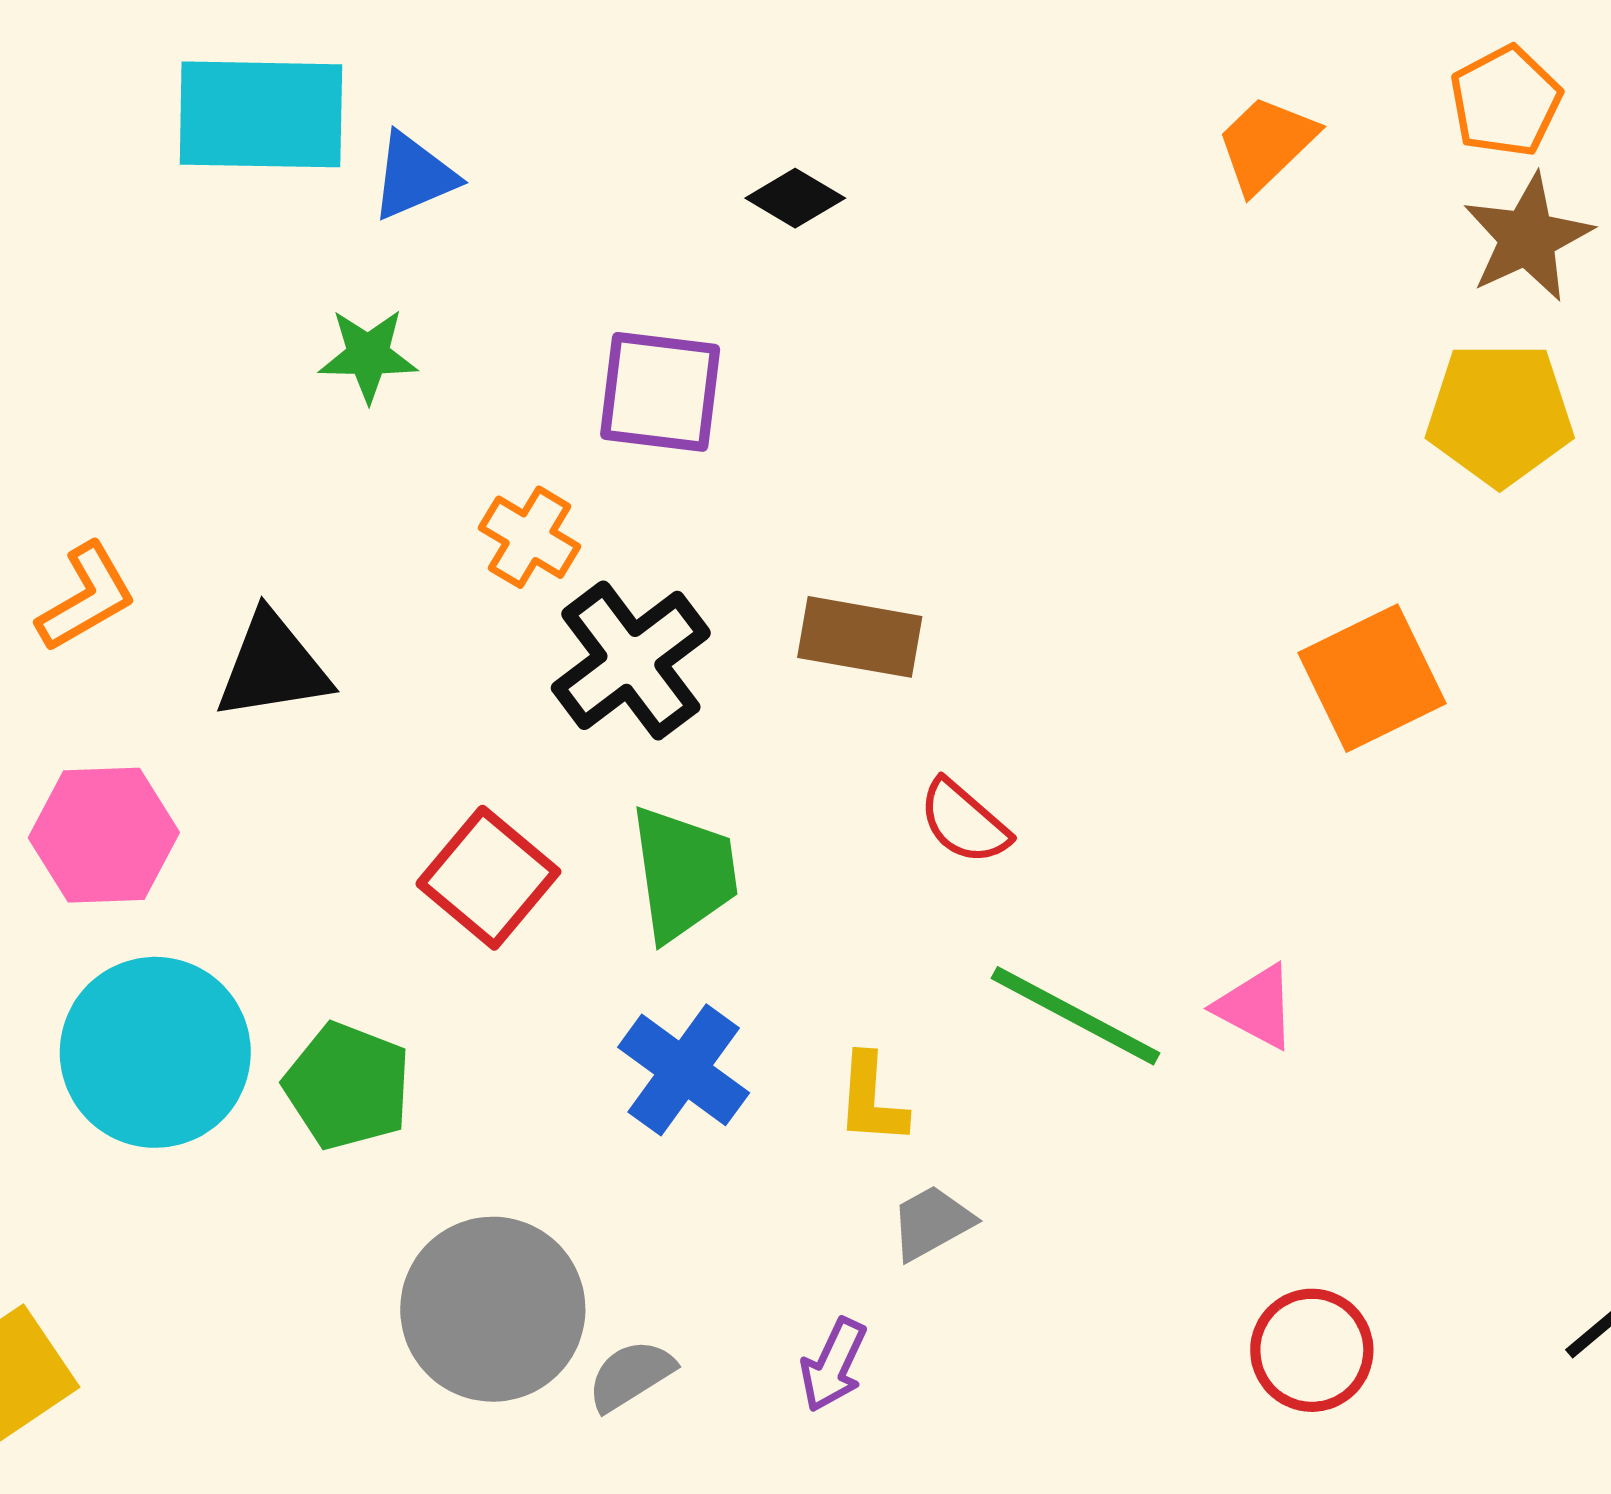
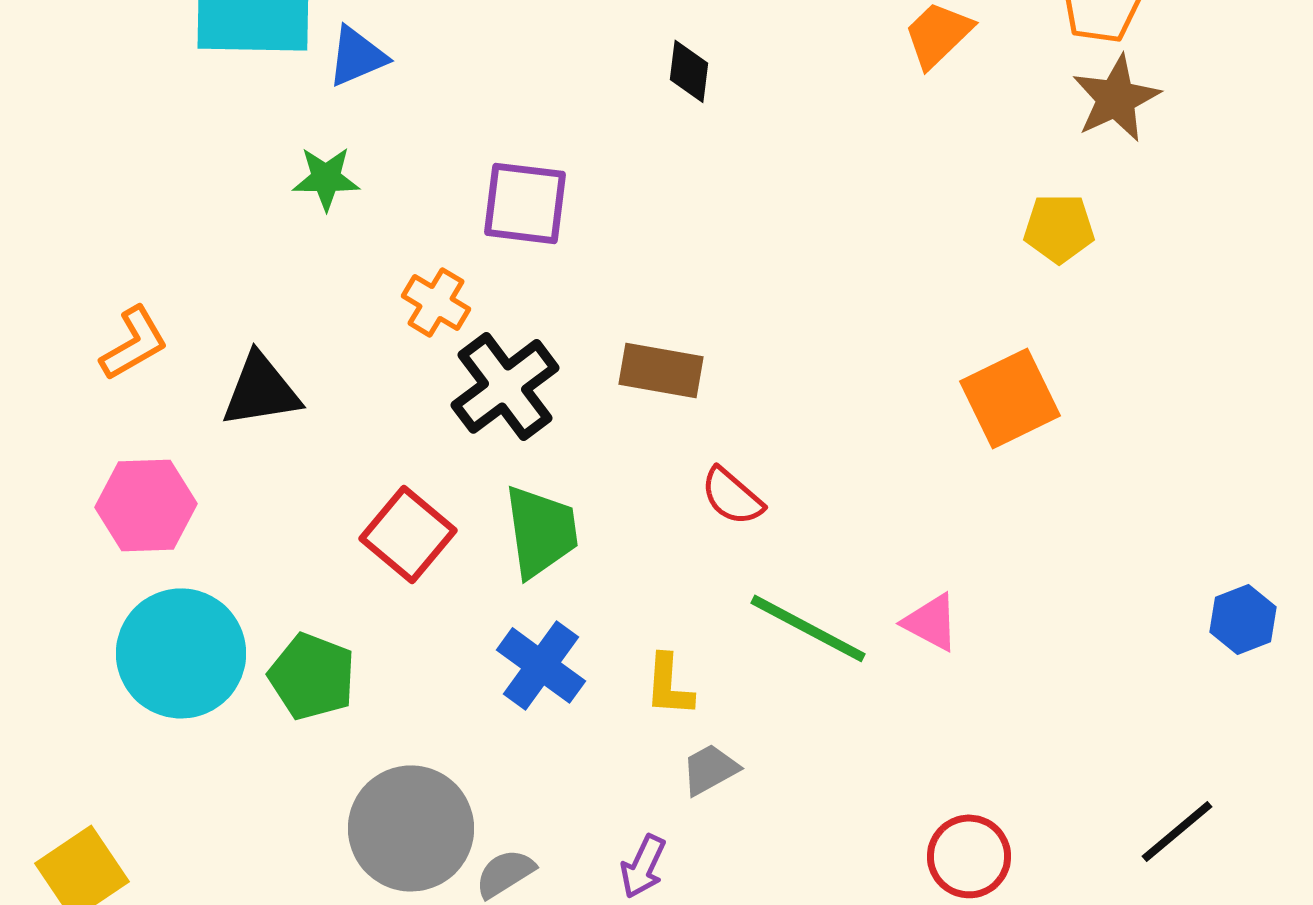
black diamond: (795, 198) -> (689, 71), moved, turned 66
yellow pentagon: (1500, 414) -> (1059, 228), moved, size x0.7

